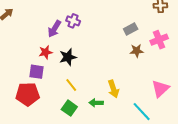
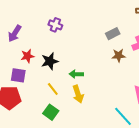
purple arrow: (54, 29) -> (15, 33), moved
yellow arrow: (113, 89) -> (78, 94), moved
green arrow: (96, 103) -> (76, 74), moved

